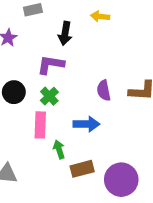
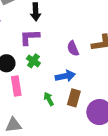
pink rectangle: (40, 125) -> (16, 86), moved
brown rectangle: (82, 169) -> (74, 98), moved, turned -48

